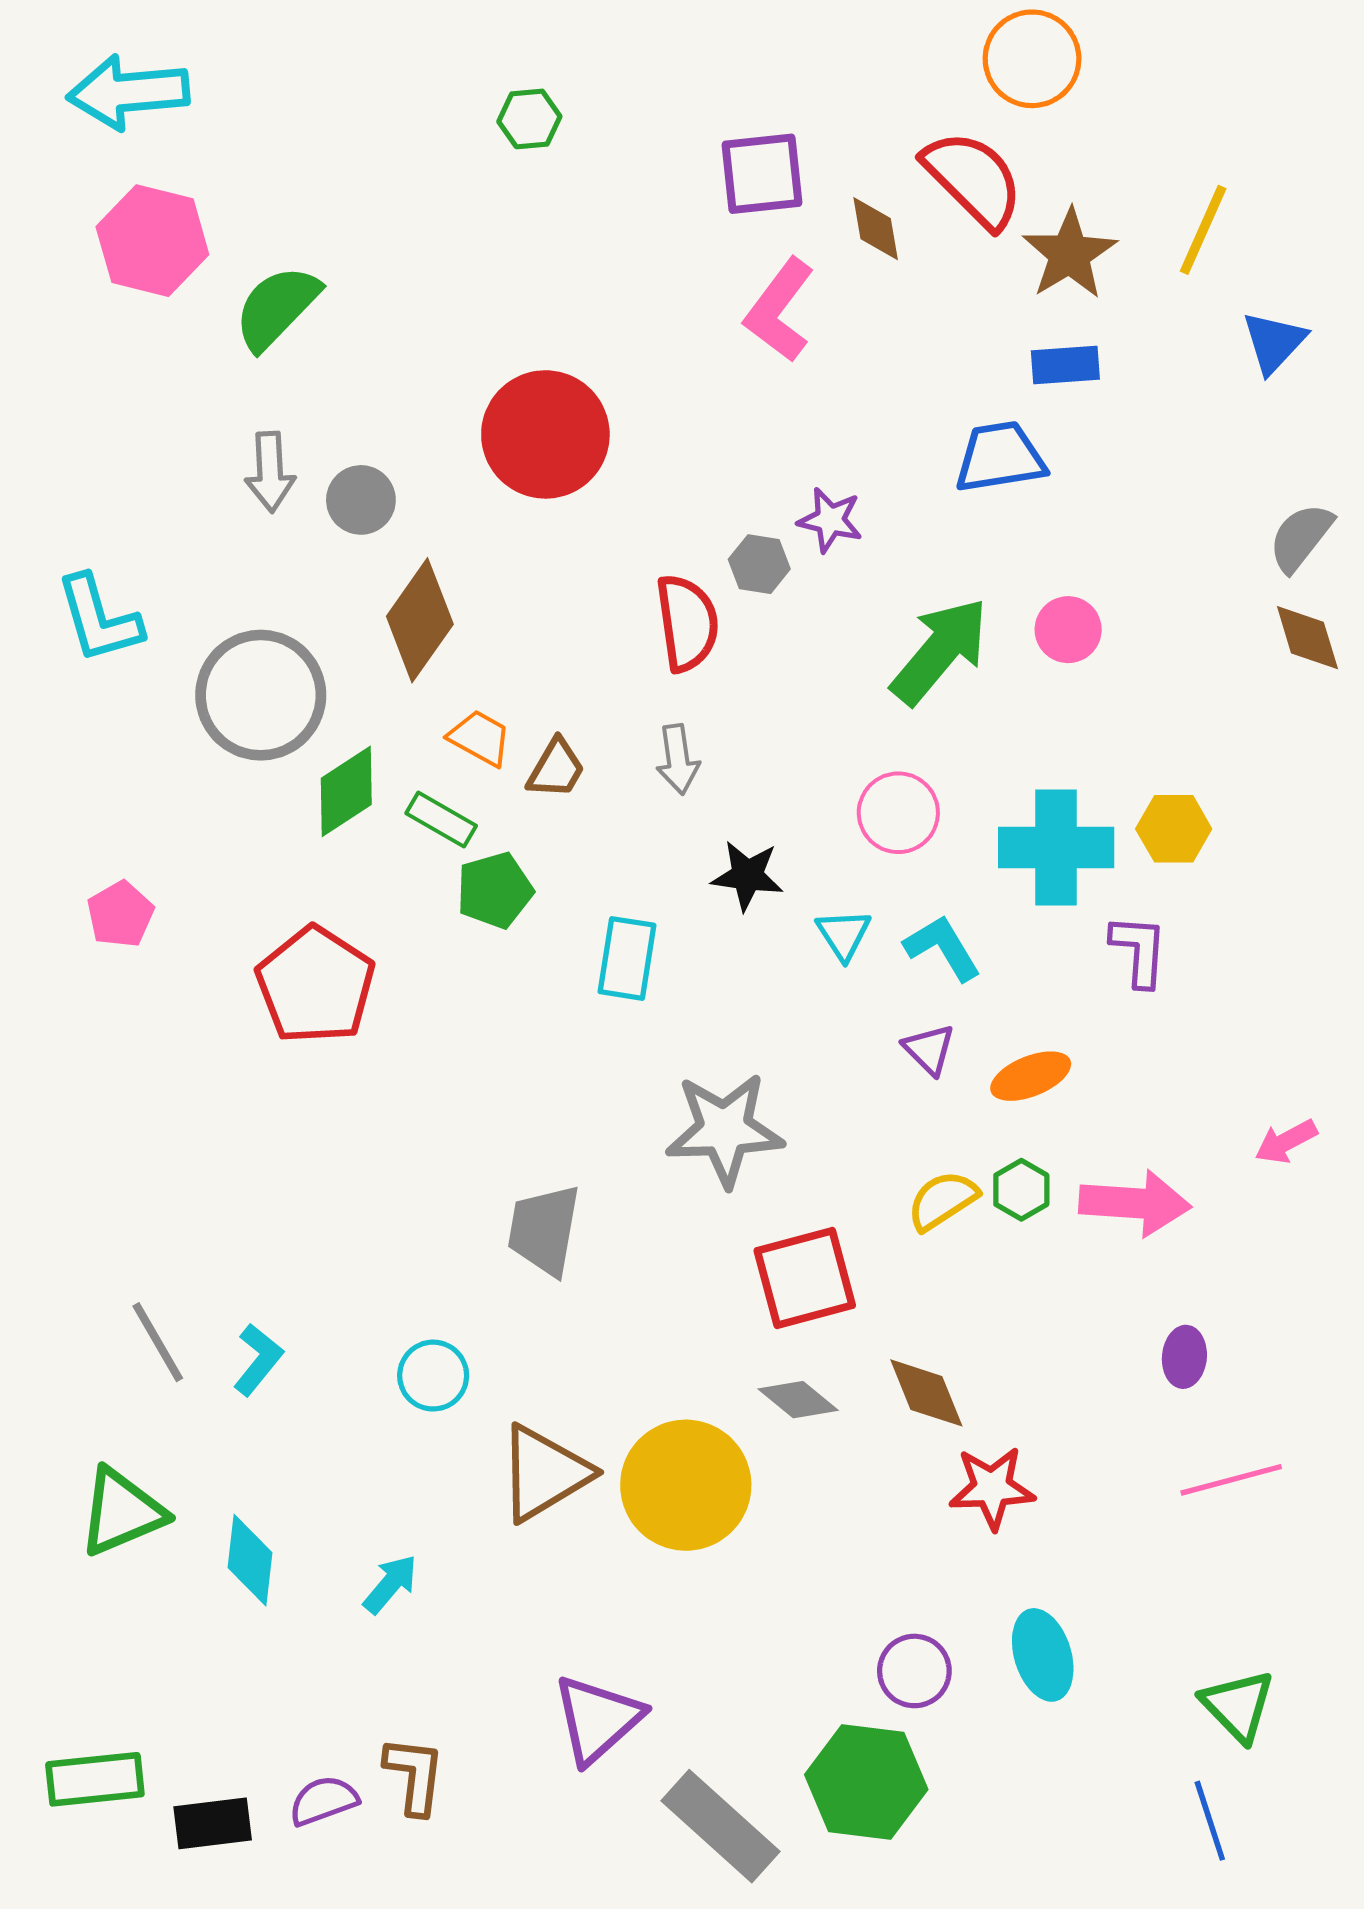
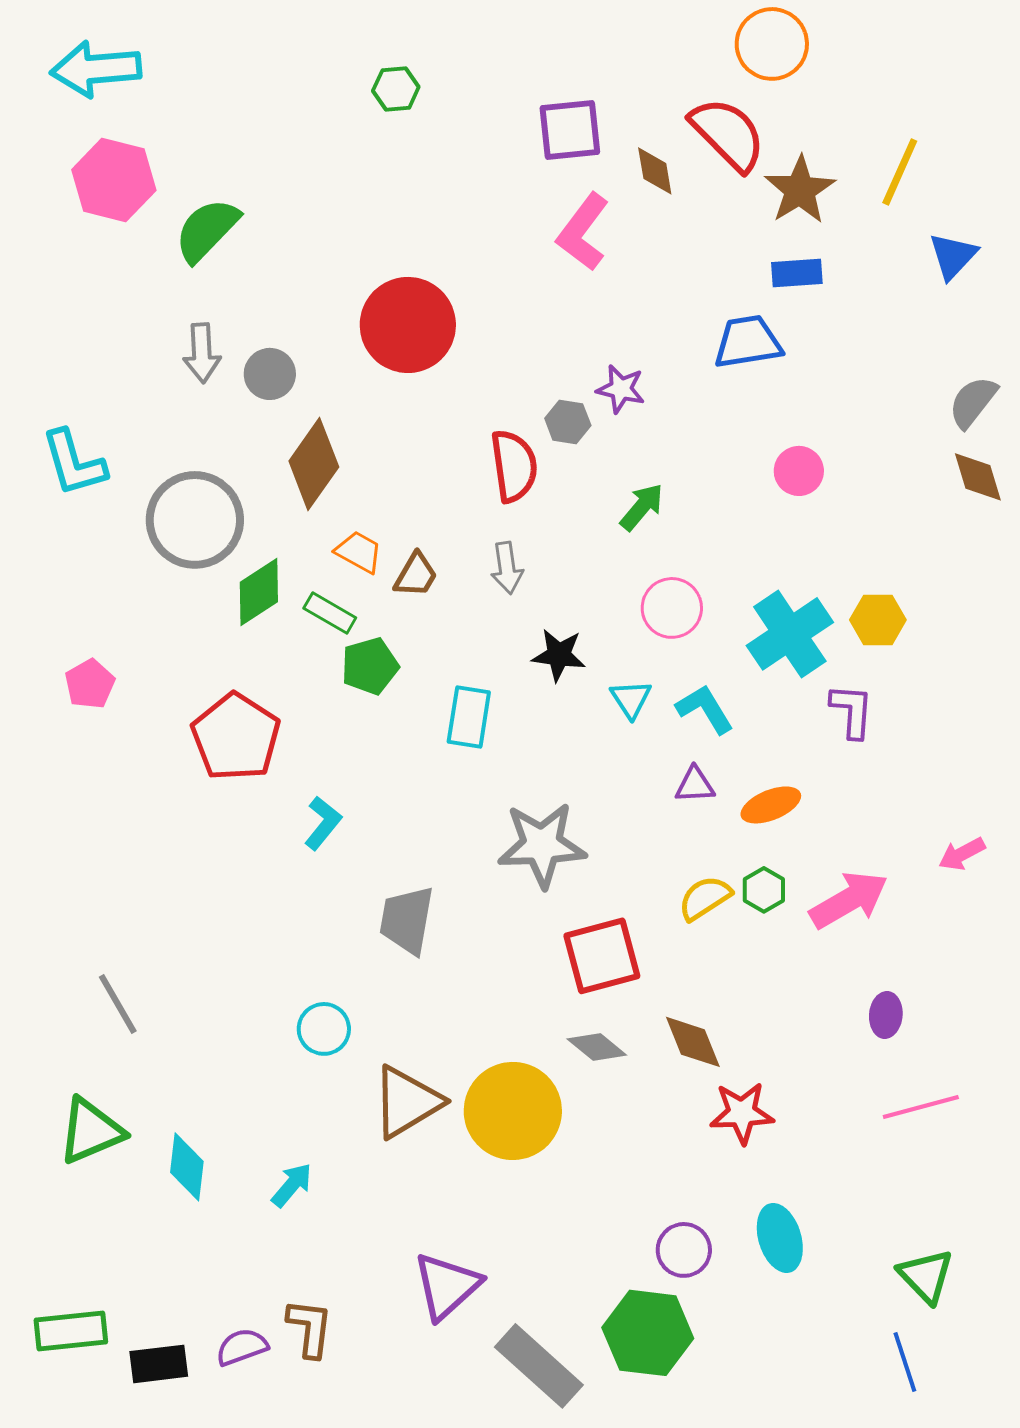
green arrow: (940, 651) -> (642, 507), moved, size x0.6
cyan cross: (1056, 848) -> (790, 634), turned -34
purple triangle: (929, 1049) -> (695, 785), turned -48
pink arrow: (1135, 1203) -> (849, 900), turned -34
cyan L-shape: (258, 1360) -> (323, 823), moved

